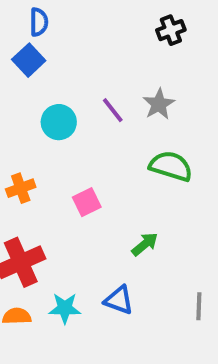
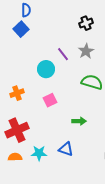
black cross: (171, 30) -> (86, 23), moved
cyan circle: (59, 122) -> (46, 69), moved
green arrow: (145, 244) -> (79, 121), turned 40

